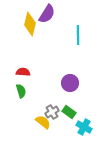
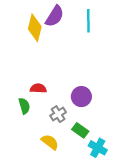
cyan line: (78, 35) -> (88, 21), moved
red semicircle: (23, 72) -> (38, 88), moved
gray cross: (52, 112) -> (58, 114), moved

